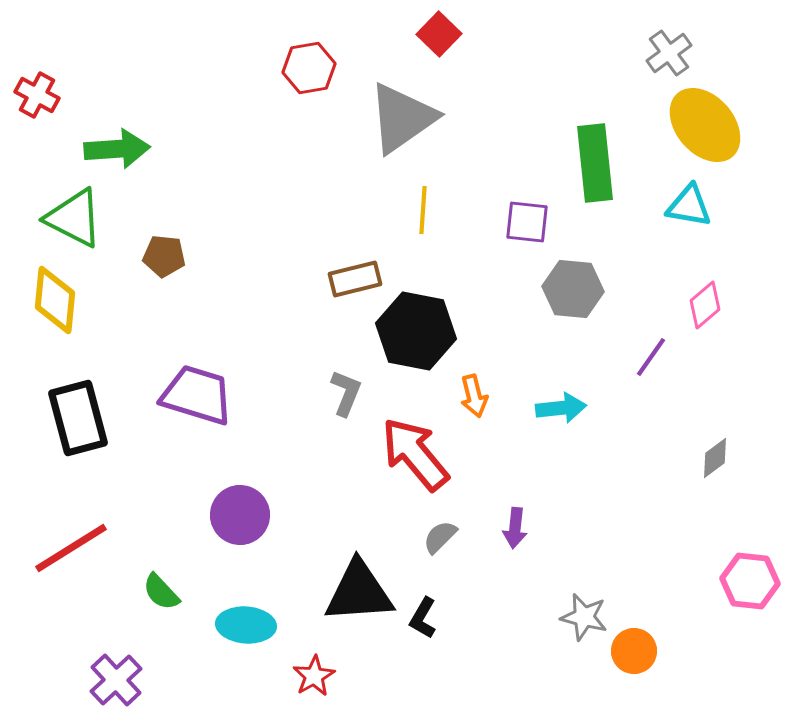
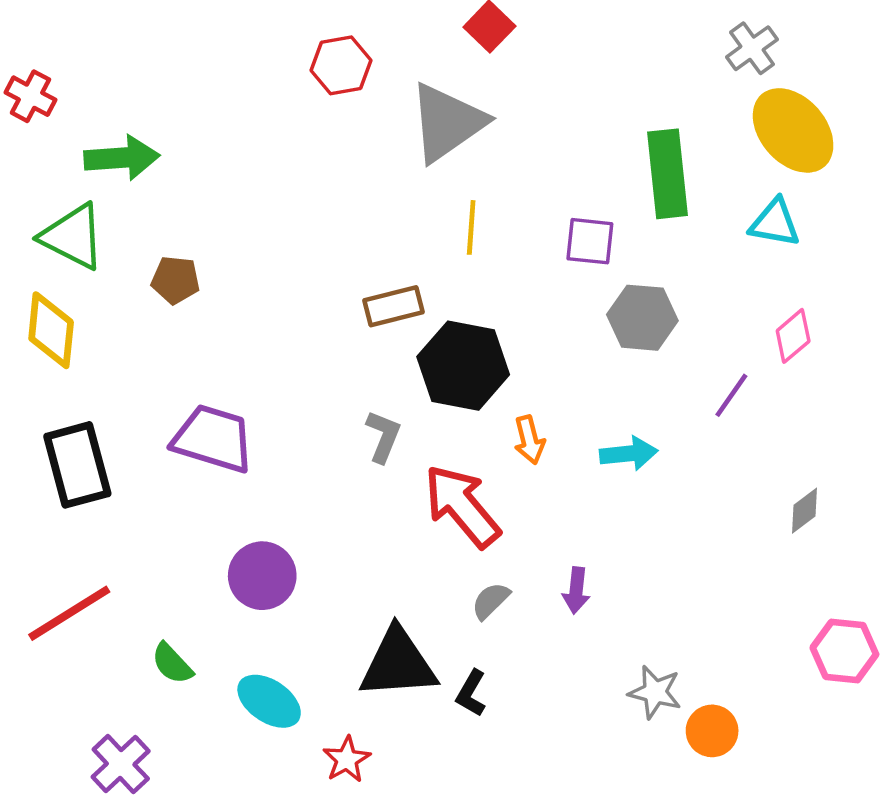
cyan ellipse: (246, 625) -> (269, 701), turned 30

